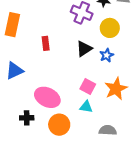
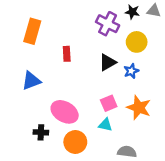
pink square: (88, 87) -> (109, 103), turned 35
orange star: (116, 89) -> (139, 108), turned -30

